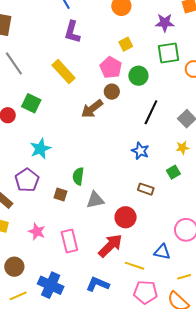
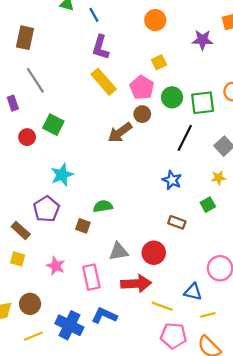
green square: (168, 53) -> (203, 103), moved
yellow rectangle: (64, 72) -> (104, 82), moved
green semicircle: (78, 176) -> (103, 206), turned 72
gray triangle: (95, 200) -> (119, 251), moved
red arrow: (110, 246) -> (136, 284), turned 40
yellow line: (184, 277) -> (208, 315), moved
blue L-shape: (98, 284) -> (104, 316), moved

